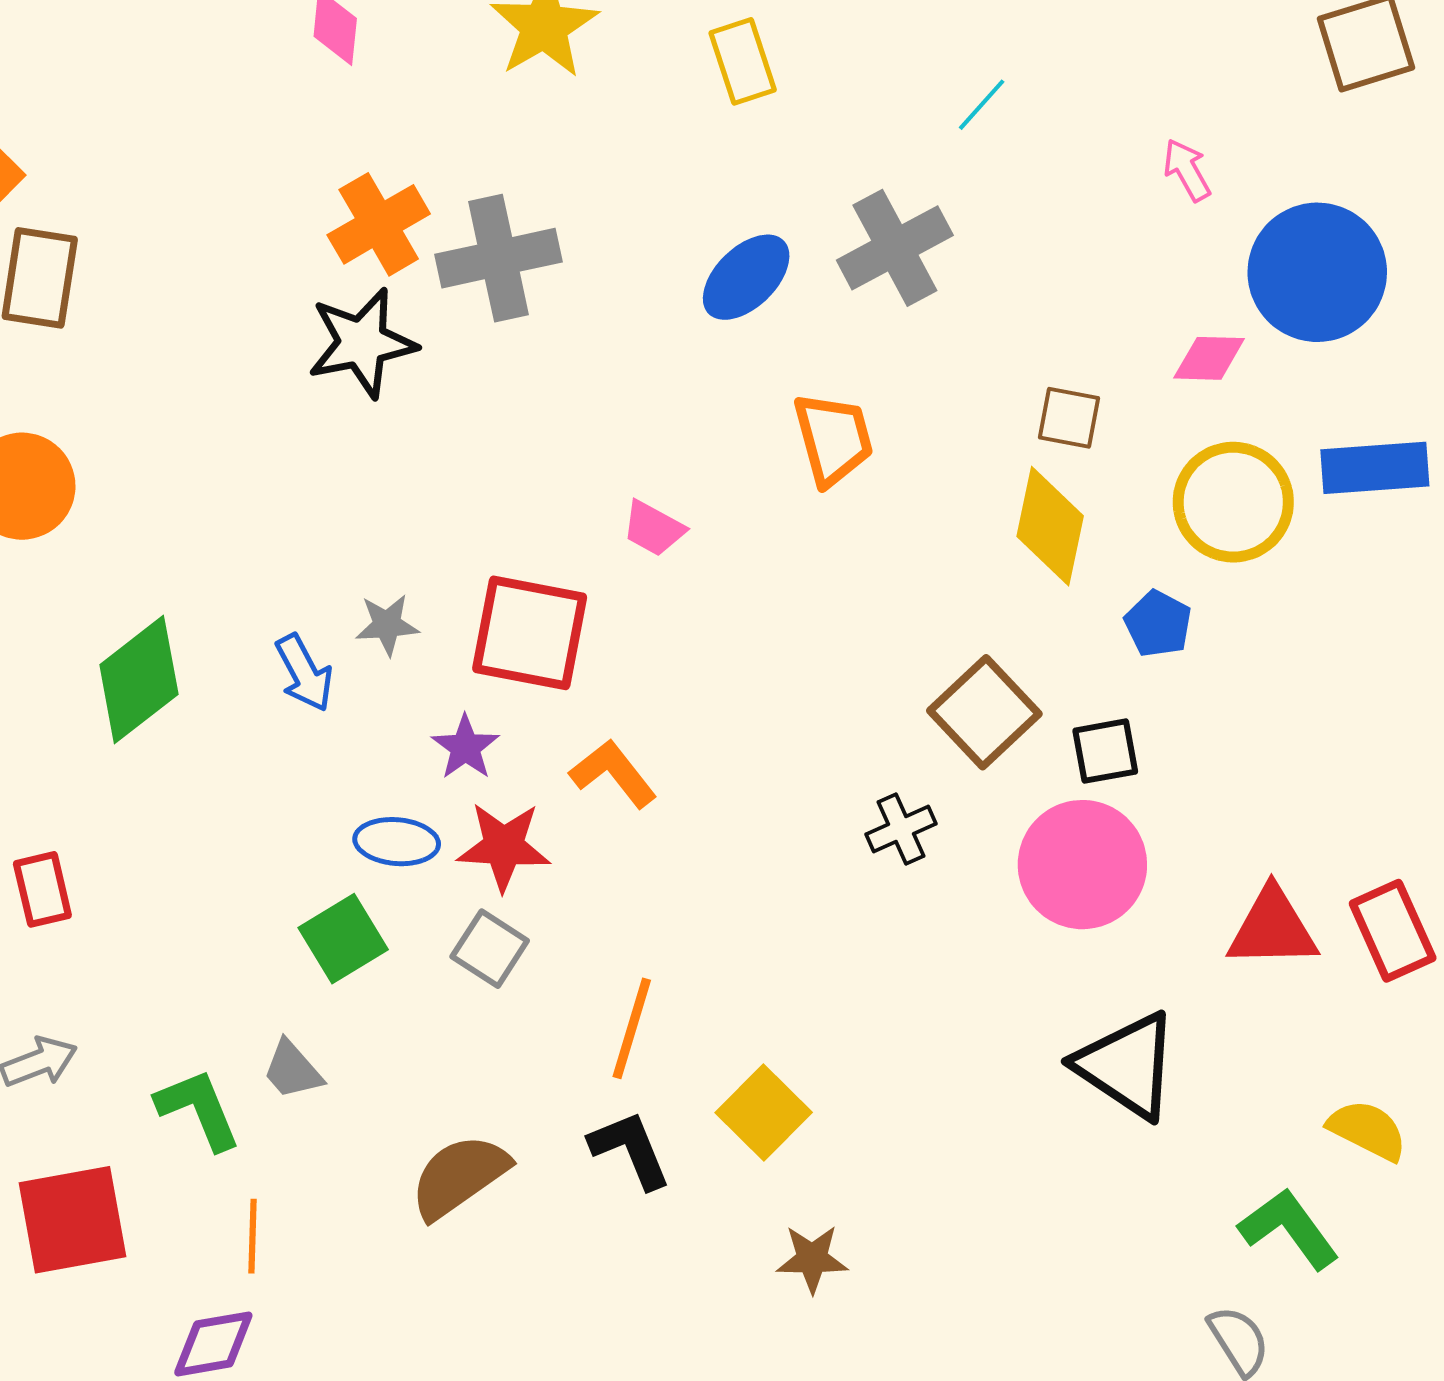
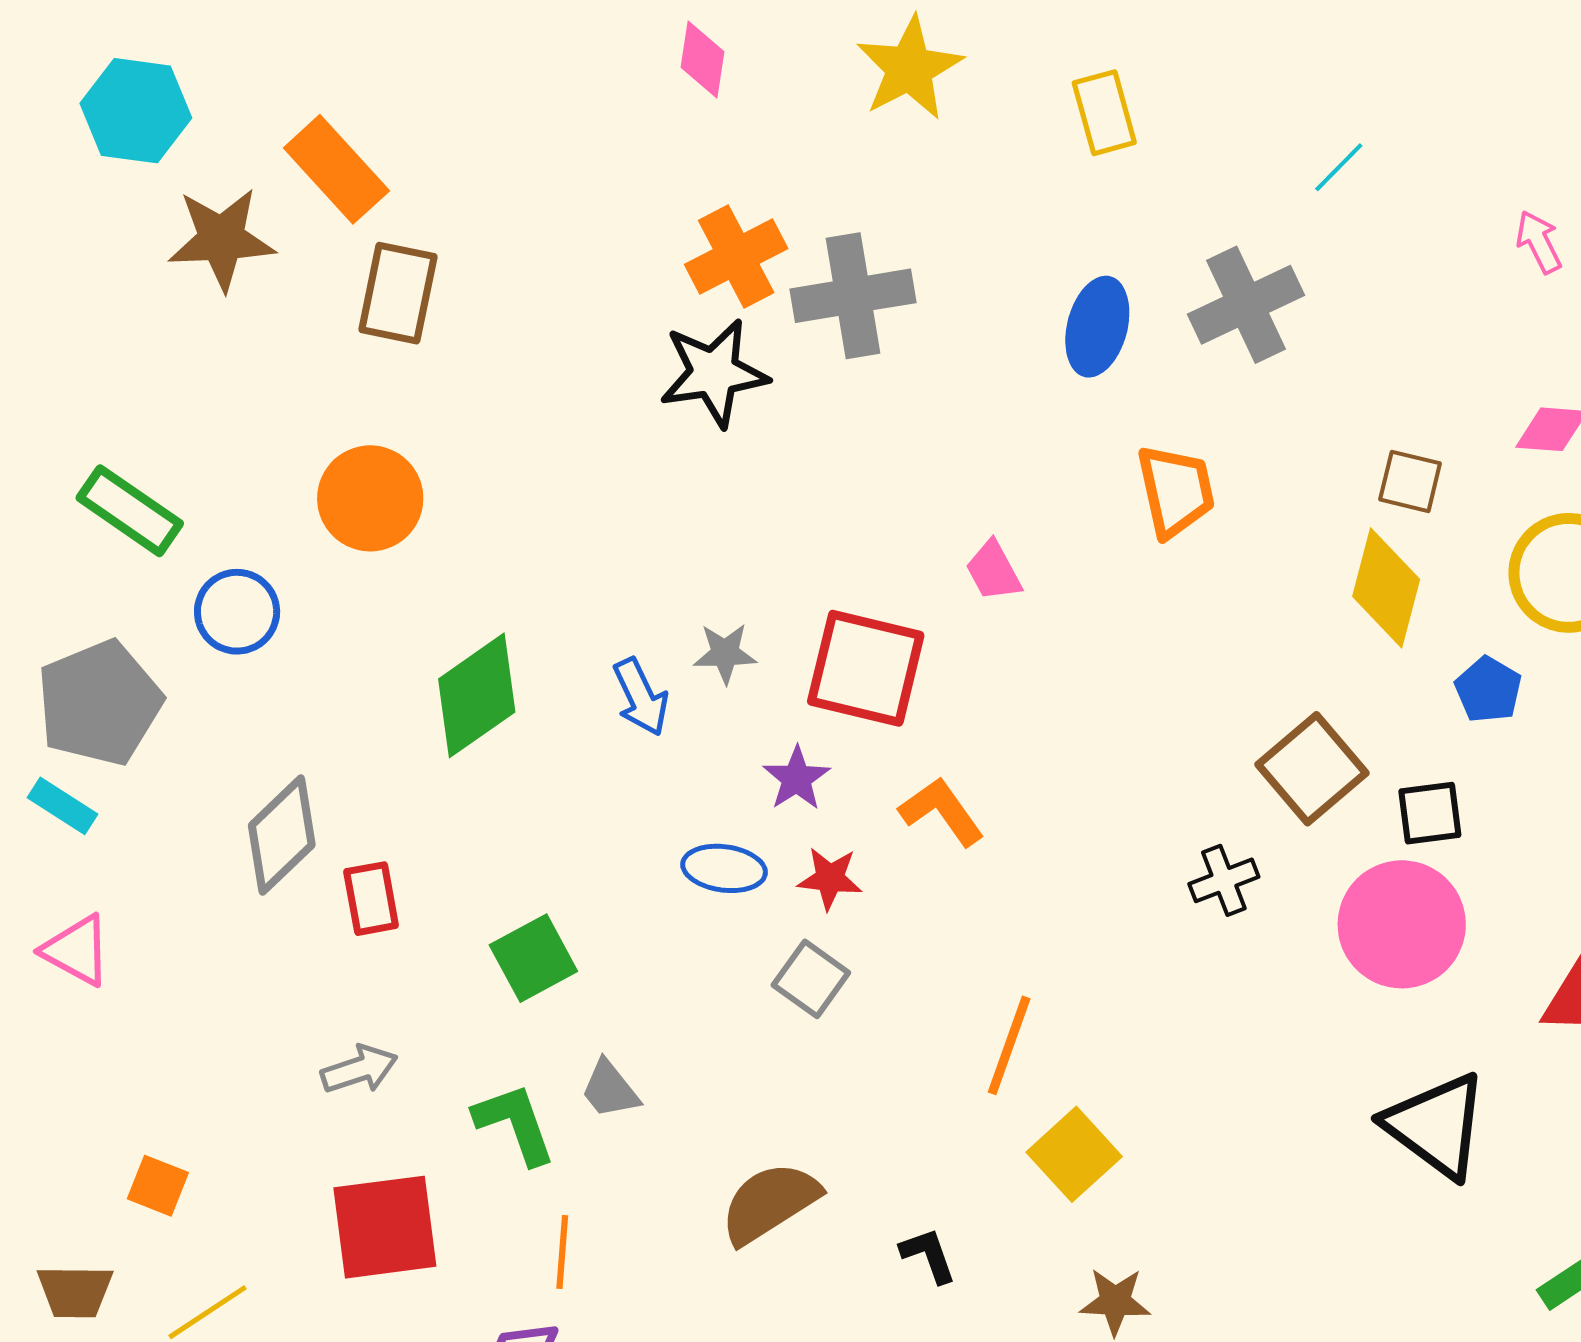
blue ellipse: (746, 277) -> (1097, 327), turned -34
pink trapezoid: (653, 528) -> (993, 571), turned 30
red star: (504, 846) -> (830, 878), size x0.7
green square: (343, 939) -> (533, 958), moved
orange line: (632, 1028) -> (1009, 1045), moved
black L-shape: (630, 1150) -> (928, 1255), moved, size x0.7

